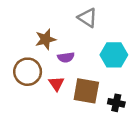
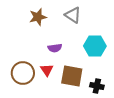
brown star: (46, 39) -> (38, 17), moved
brown circle: (28, 72) -> (23, 73), moved

